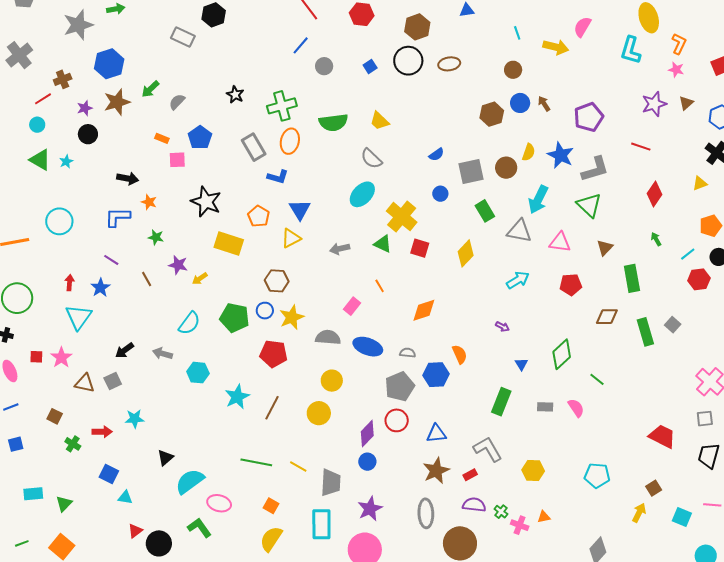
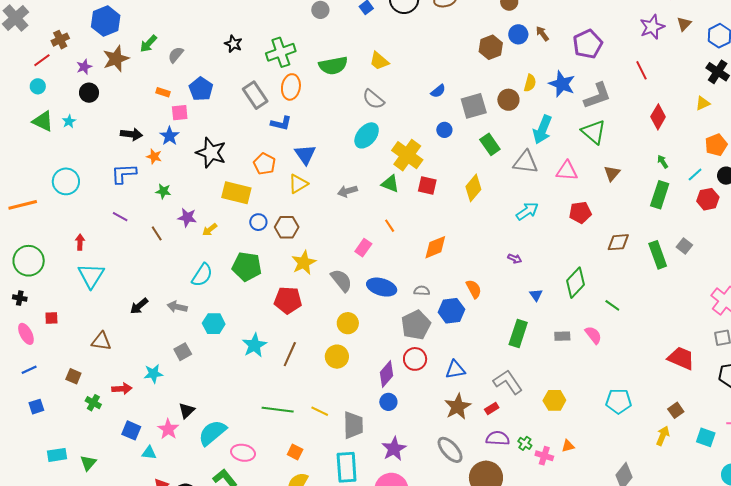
red line: (641, 147) -> (642, 70), turned 48
green rectangle: (632, 278) -> (660, 195), moved, turned 32
blue star: (100, 288) -> (169, 136), moved
blue circle: (265, 311) -> (258, 222), moved
gray semicircle: (328, 337) -> (341, 280), turned 50
pink star: (61, 357) -> (168, 429), moved
gray square: (113, 381) -> (183, 352), moved
gray ellipse: (426, 513) -> (450, 450), turned -36

